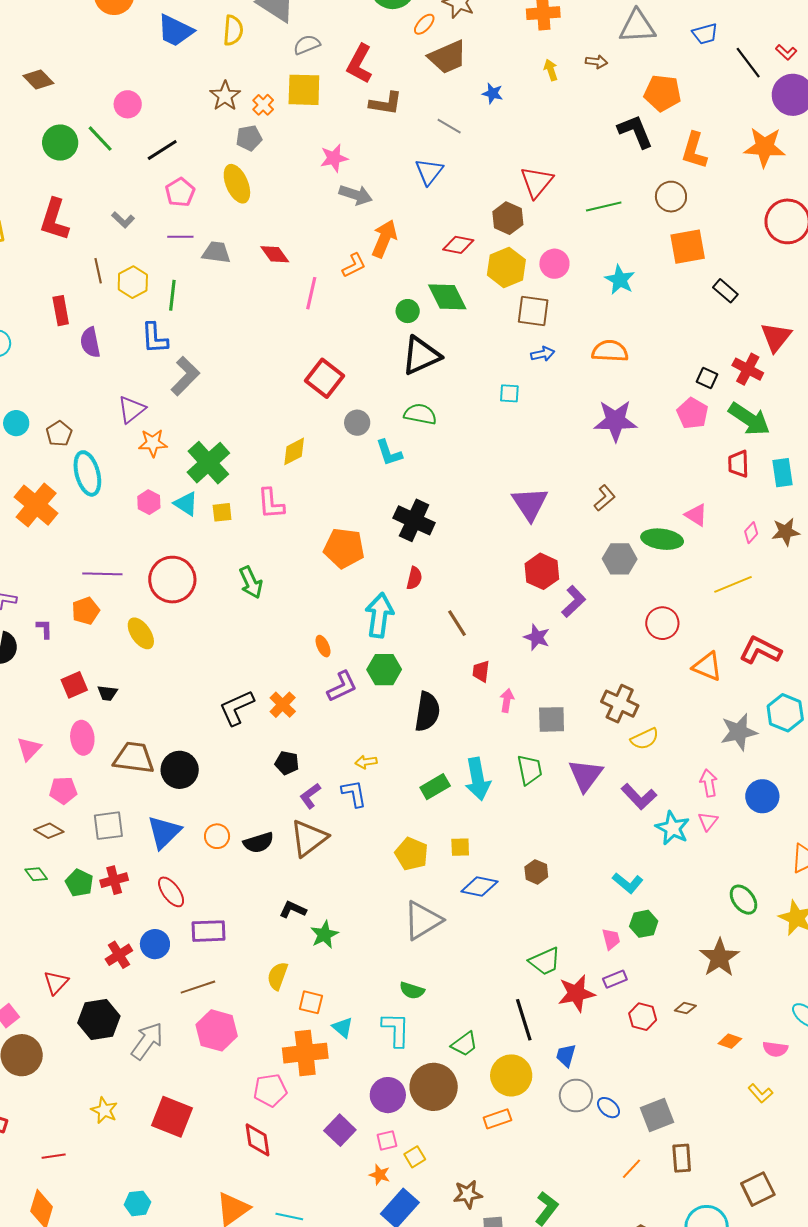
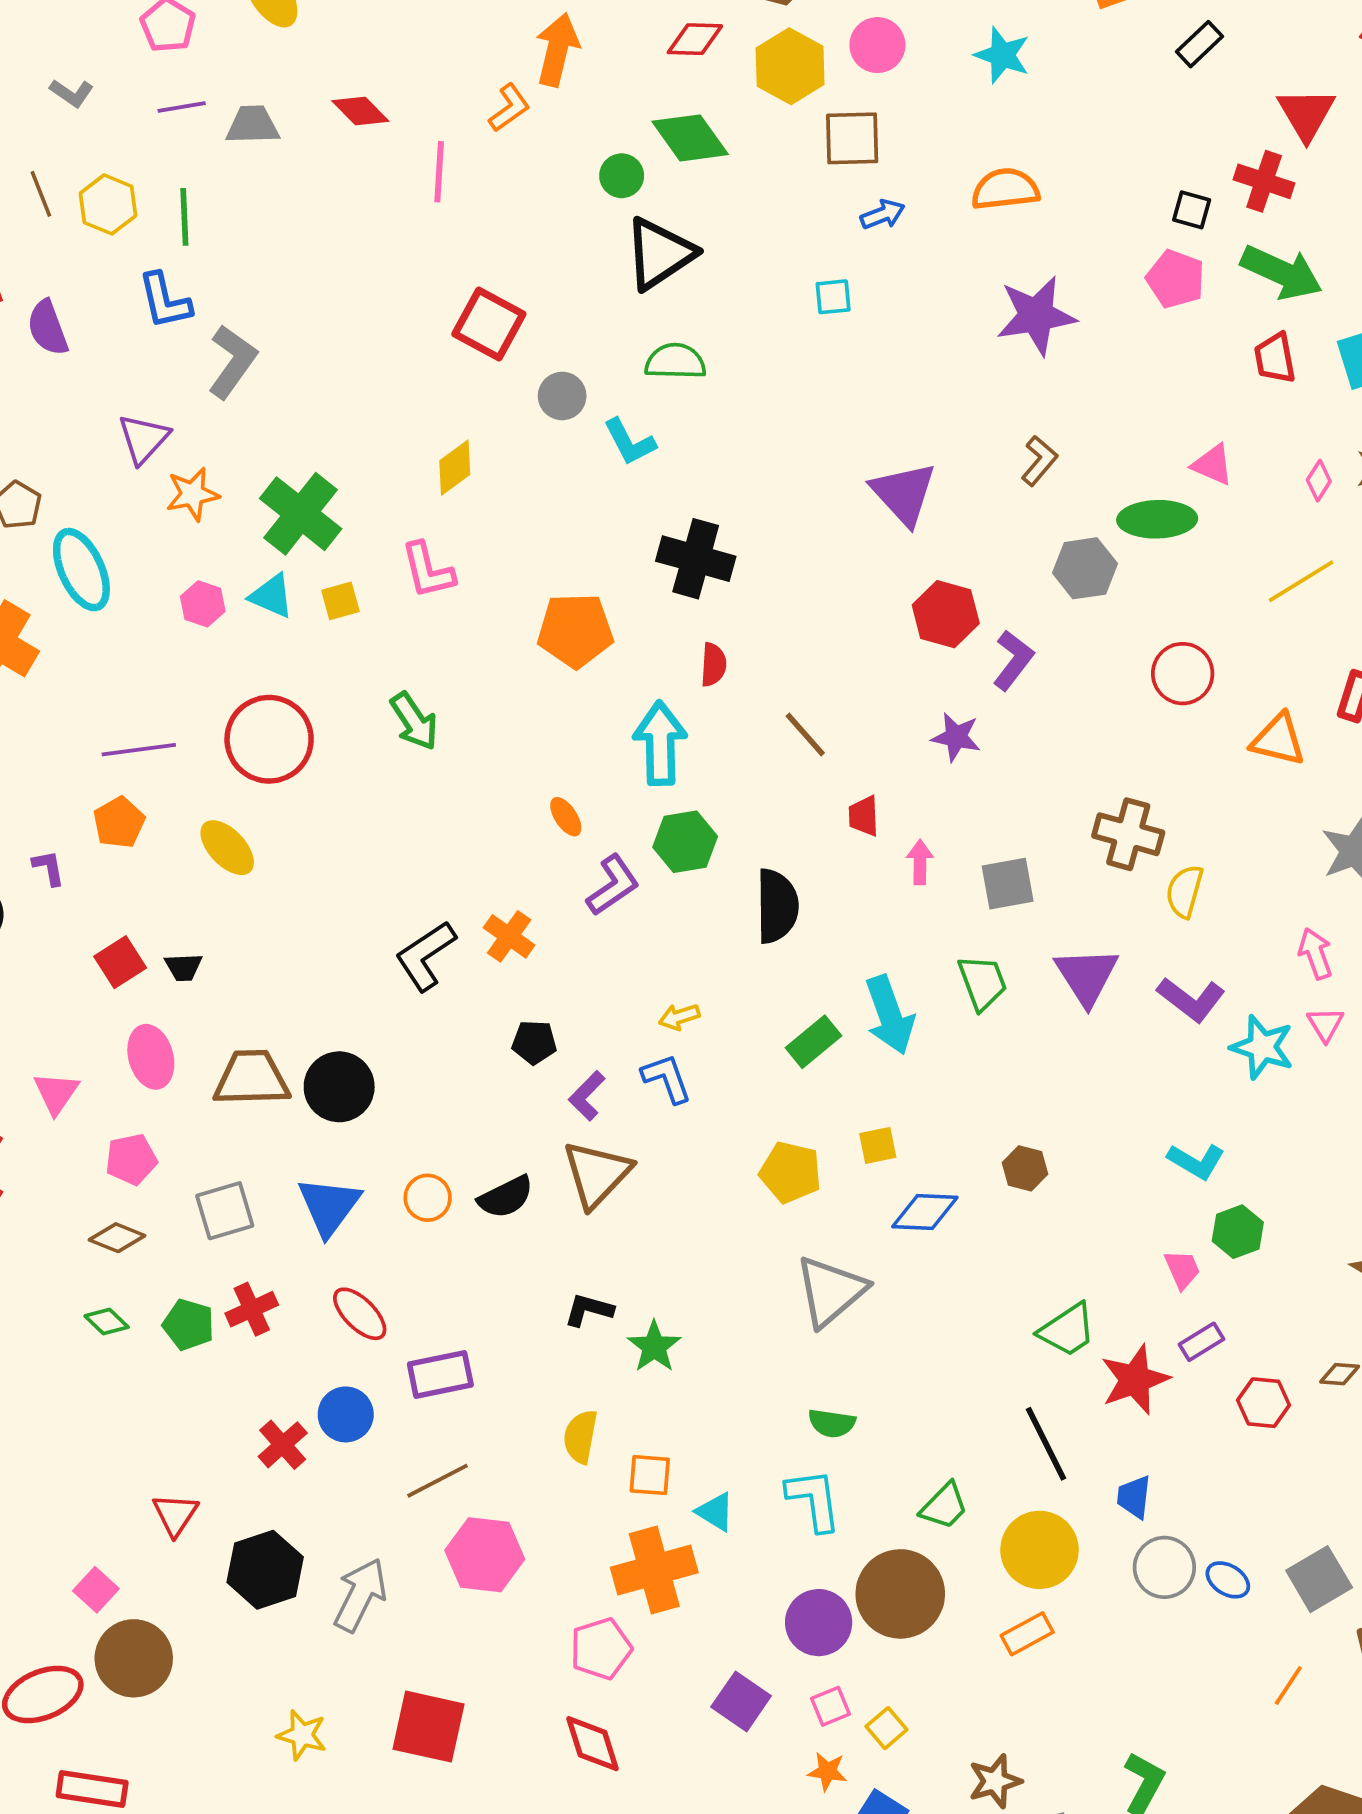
black rectangle: (725, 291) -> (1200, 44), turned -75
yellow semicircle: (645, 739) -> (1185, 891), turned 140

